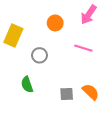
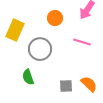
gray circle: (39, 55) -> (40, 49), size x1.5

